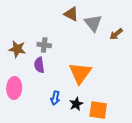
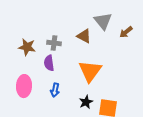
brown triangle: (71, 14) -> (84, 36), moved
blue arrow: (55, 98) -> (55, 90), moved

